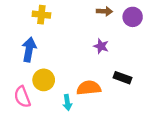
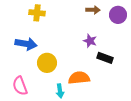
blue arrow: (29, 50) -> (26, 44), turned 90
black rectangle: (122, 78) -> (105, 58), moved
yellow circle: (44, 80) -> (47, 63), moved

